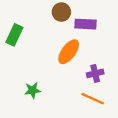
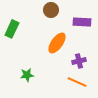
purple rectangle: (85, 24) -> (82, 22), moved

